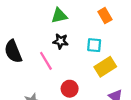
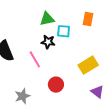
orange rectangle: (105, 16) -> (88, 19), turned 40
cyan square: (94, 45) -> (64, 31), moved

